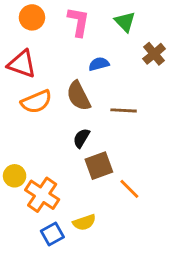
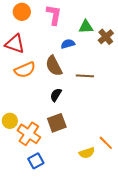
green triangle: (125, 22) -> (86, 27), moved, turned -49
brown square: (99, 166) -> (57, 123), moved
orange line: (129, 189) -> (106, 143), moved
yellow semicircle: (84, 222) -> (87, 153), moved

